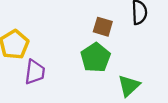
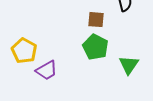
purple trapezoid: (35, 72) -> (47, 70), turned 65

